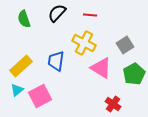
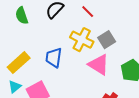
red line: (90, 15) -> (88, 12), turned 40
gray square: (125, 45) -> (107, 40), moved

